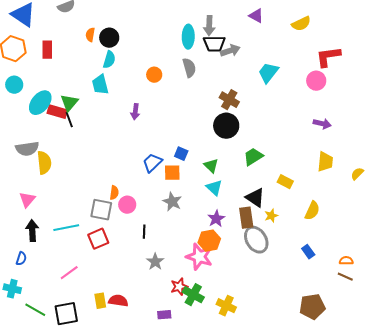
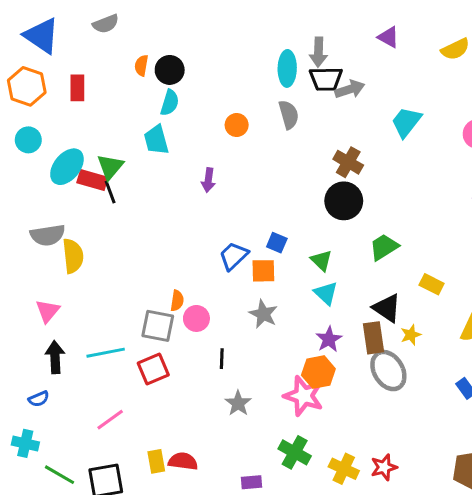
blue semicircle: (21, 259) -> (39, 399), turned 48
red star: (179, 287) -> (384, 467), moved

